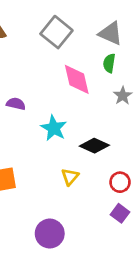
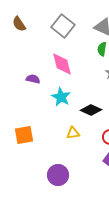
pink diamond: (77, 79) -> (62, 64), moved
yellow triangle: (70, 177) -> (73, 133), turned 40

